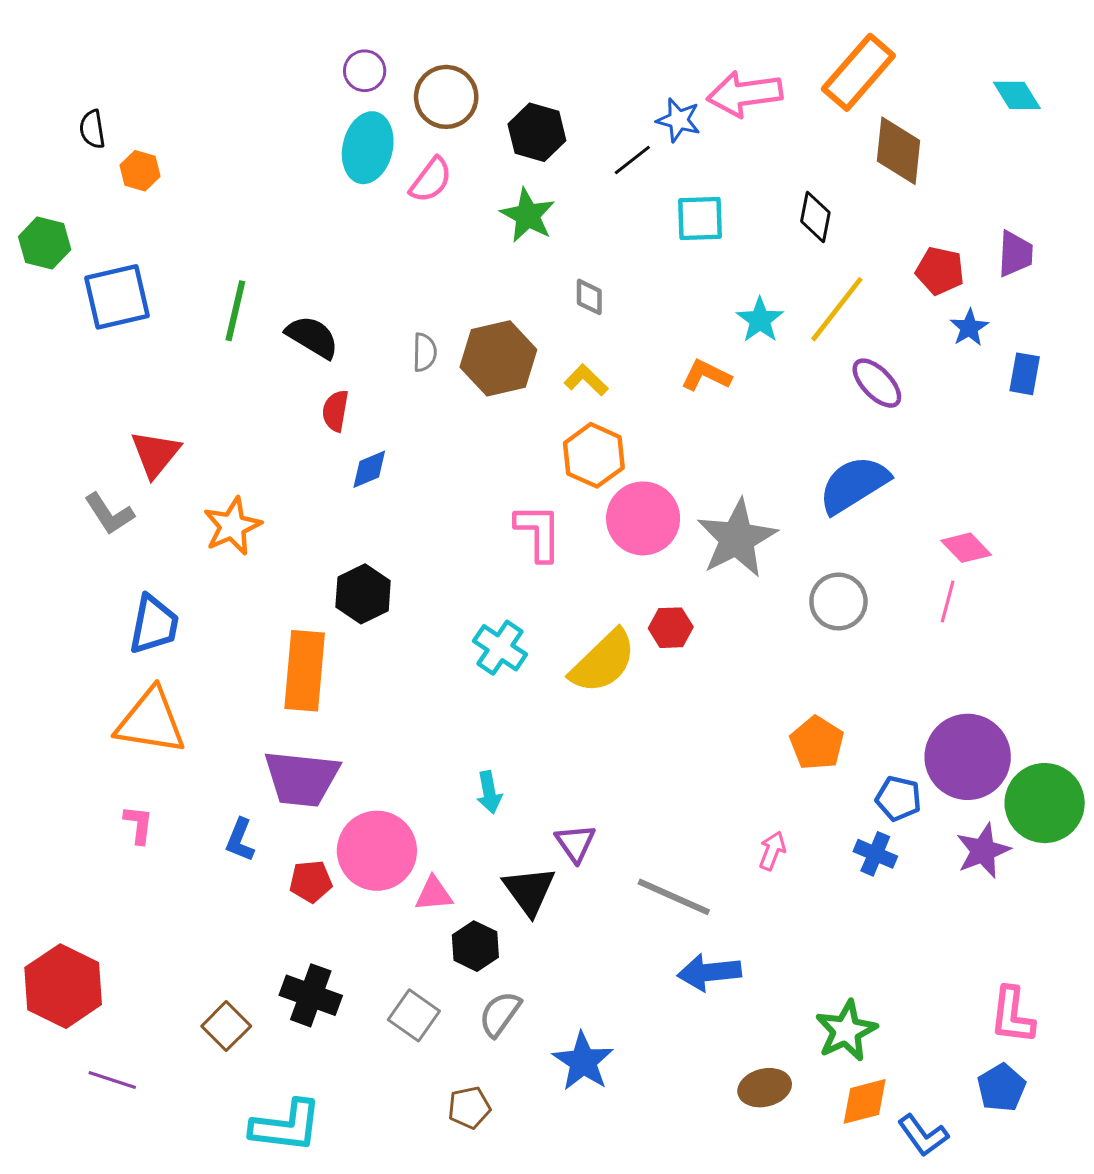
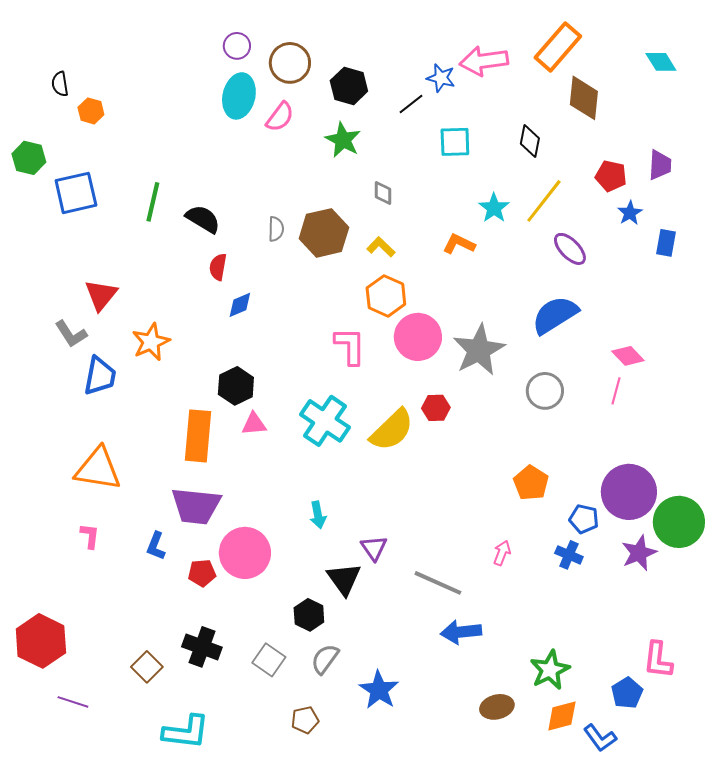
blue trapezoid: (154, 625) -> (100, 376), moved
cyan cross: (500, 648) -> (325, 421), size x1.4
pink triangle: (434, 894) -> (254, 424), moved
blue pentagon: (1002, 1088) -> (627, 693), moved

